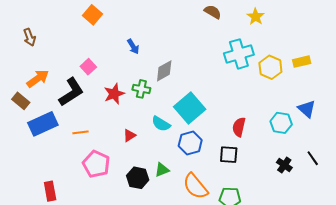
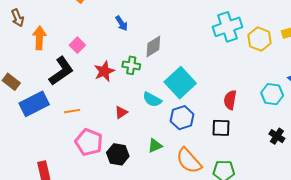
orange arrow: (38, 79) -> (39, 38), moved, turned -50
black hexagon: (138, 178) -> (118, 154), moved

